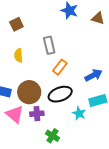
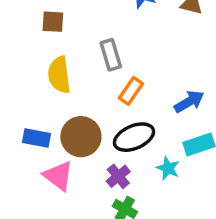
brown square: (16, 24) -> (53, 22), turned 32
yellow semicircle: (19, 55) -> (59, 75), size x1.5
purple cross: (37, 114) -> (118, 176), moved, turned -32

